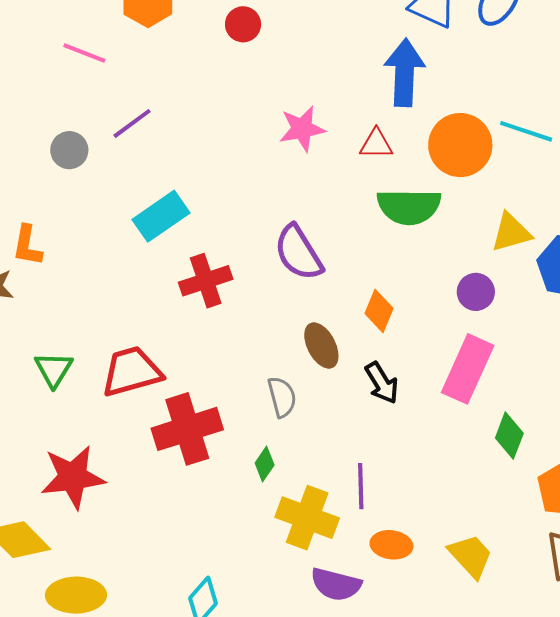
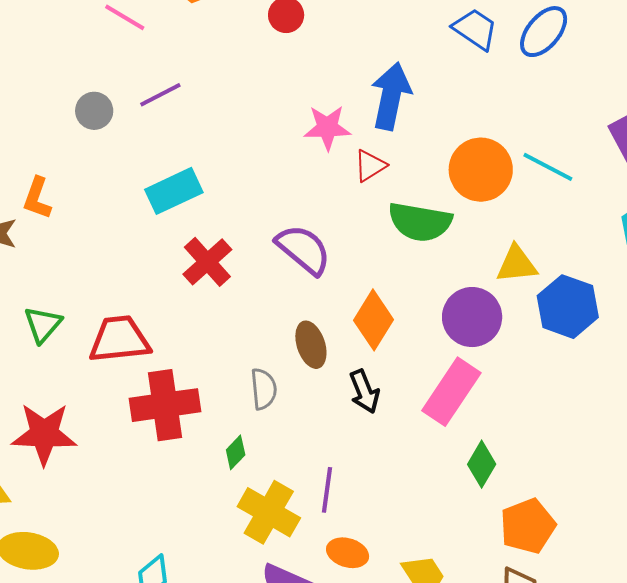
blue arrow: (405, 73) -> (391, 96), moved
red triangle: (376, 144) -> (370, 166), moved, turned -42
purple semicircle: (298, 253) -> (303, 249), turned 152
red cross: (206, 281) -> (207, 262), turned -33
purple circle: (476, 292) -> (472, 317), size x1.6
orange diamond: (379, 311) -> (373, 320), size x1.4

